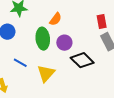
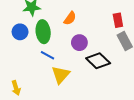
green ellipse: (43, 39) -> (43, 32), moved
blue line: (20, 63) -> (47, 55), moved

